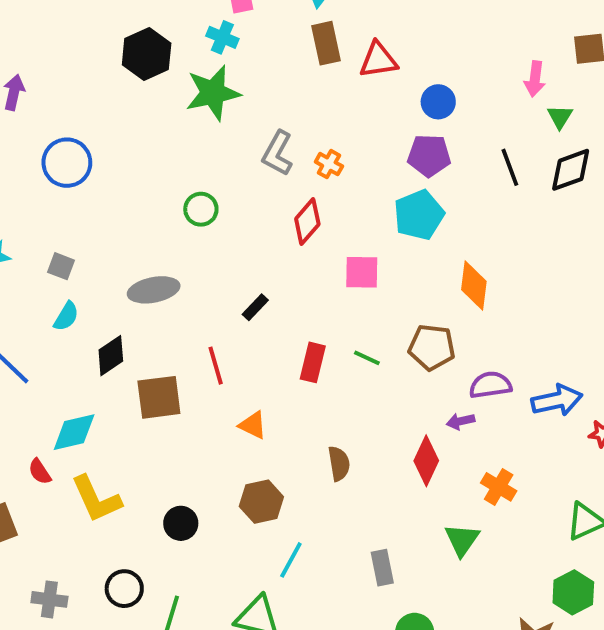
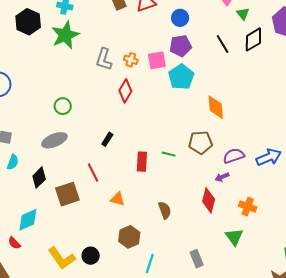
green circle: (201, 209) -> (63, 106), moved
pink square: (362, 272) -> (157, 60), moved
yellow L-shape: (96, 499) -> (62, 258), moved

